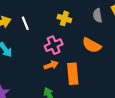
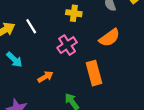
orange semicircle: (92, 45) -> (109, 38), turned -54
orange arrow: (51, 65) -> (45, 77), moved

